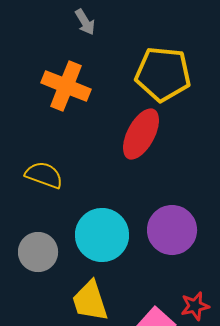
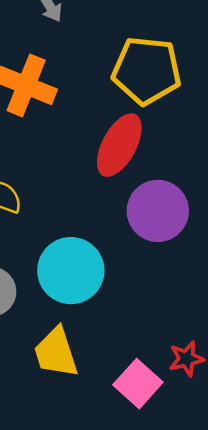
purple circle: (172, 230) -> (158, 211), moved

